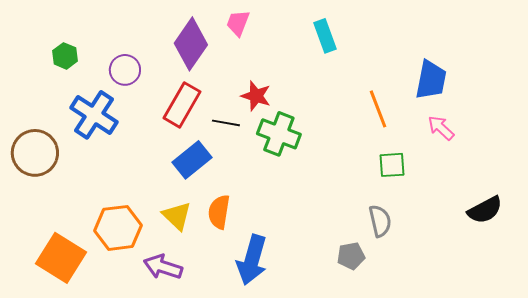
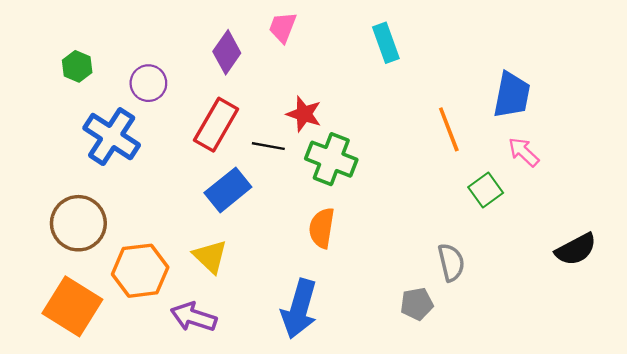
purple diamond: (191, 44) -> (227, 52), size x0.7
brown circle: (35, 153) -> (78, 223), moved
green square: (392, 165) -> (486, 190), moved, turned -32
orange semicircle: (219, 212) -> (322, 228), moved

